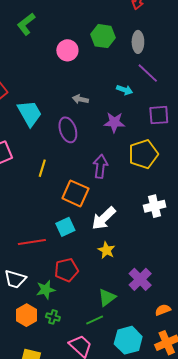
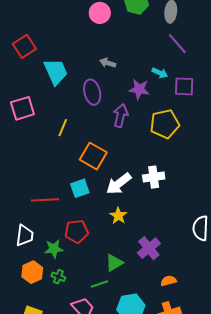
cyan arrow: (125, 90) -> (160, 73), moved
purple arrow: (100, 166) -> (121, 116), moved
white cross: (155, 206) -> (154, 177), moved
white trapezoid: (15, 279) -> (25, 235), turned -105

